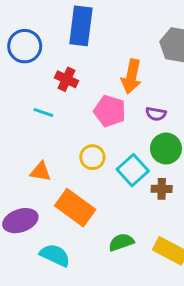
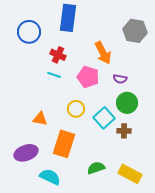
orange arrow: (131, 76) -> (103, 53), turned -40
cyan line: (43, 112) -> (54, 75), moved
orange rectangle: (75, 208) -> (64, 144), turned 72

